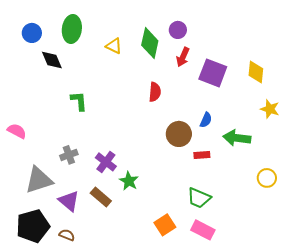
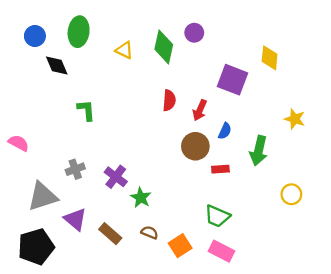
red arrow: (183, 57) -> (200, 110), moved
yellow diamond: (256, 72) -> (270, 58), moved
green arrow: (237, 138) -> (259, 151), turned -84
brown rectangle: (101, 197) -> (110, 234), moved
brown semicircle: (67, 235) -> (150, 232), moved

